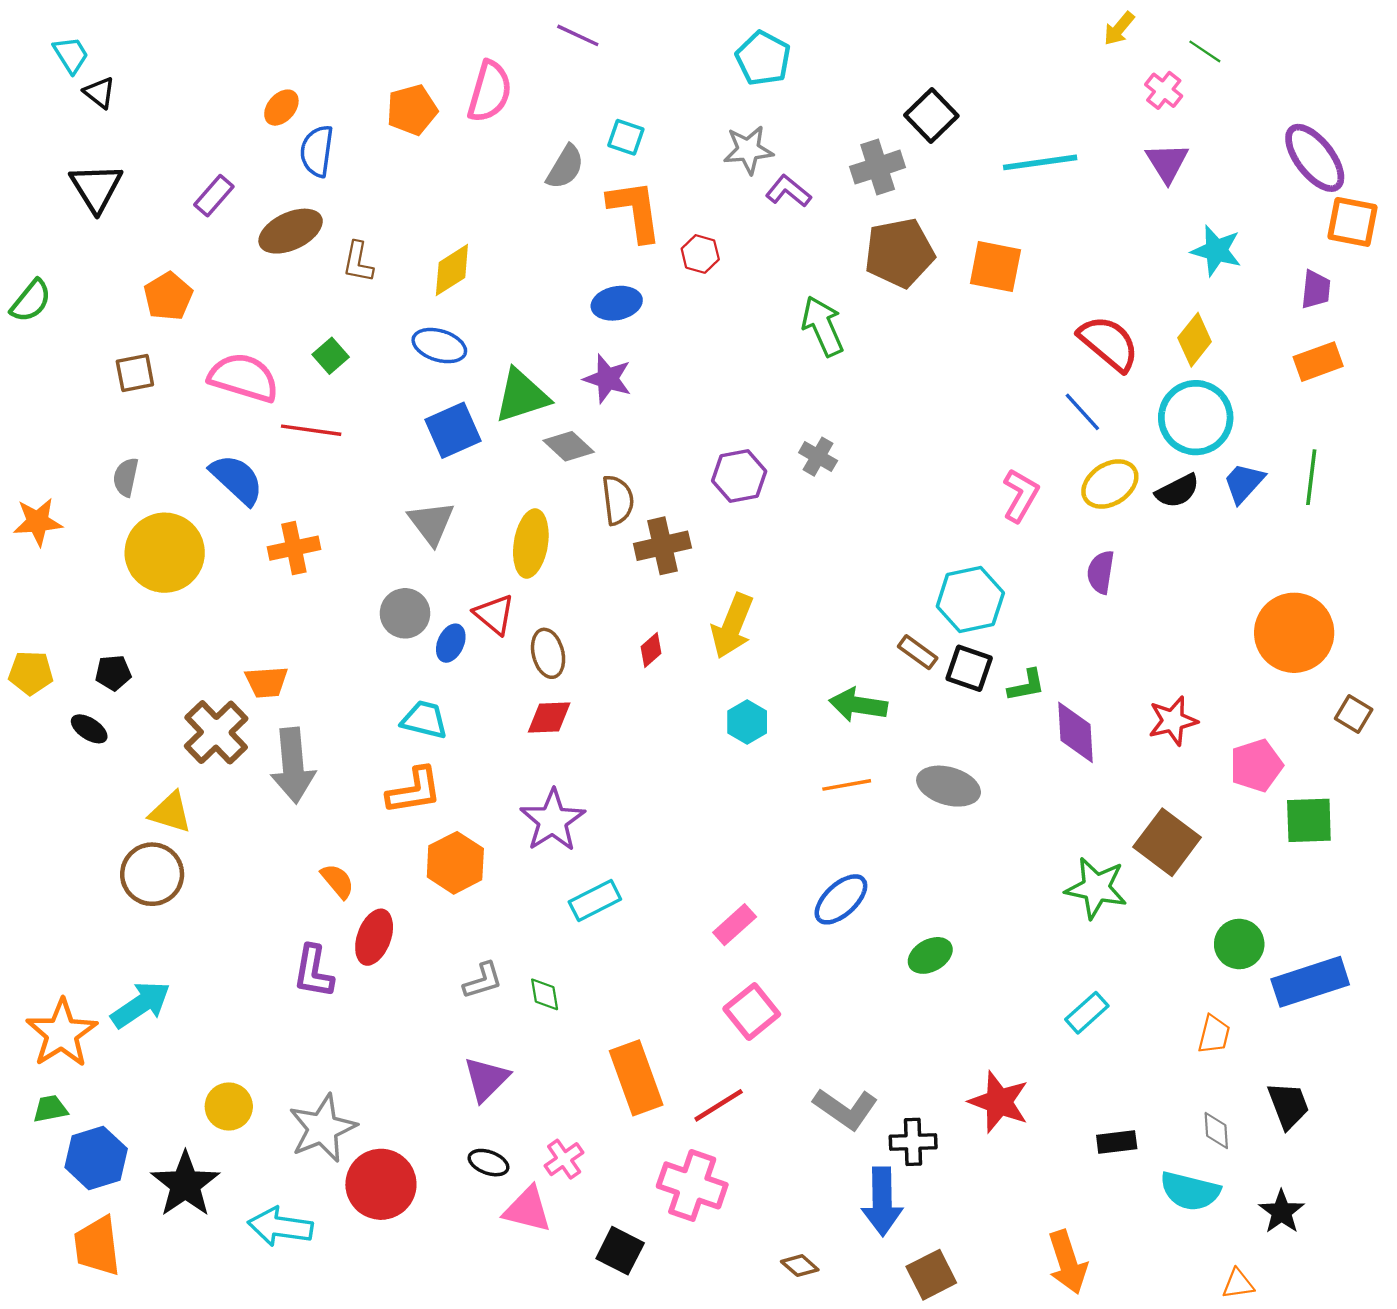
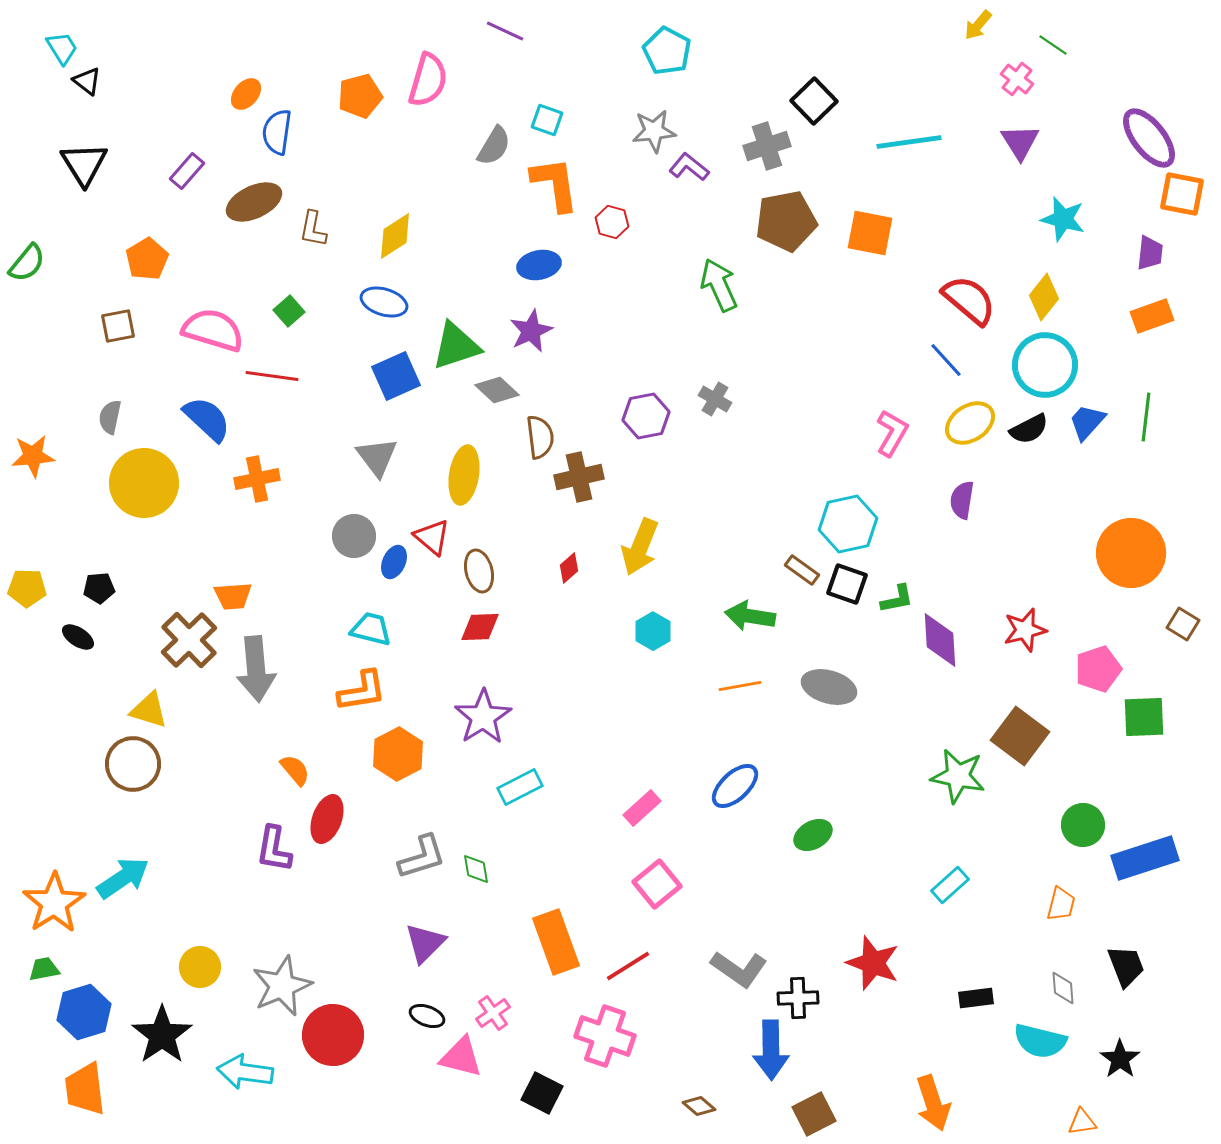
purple star: (608, 379) -> (531, 331), turned 30
gray L-shape: (483, 981) -> (422, 857), size x1.4

